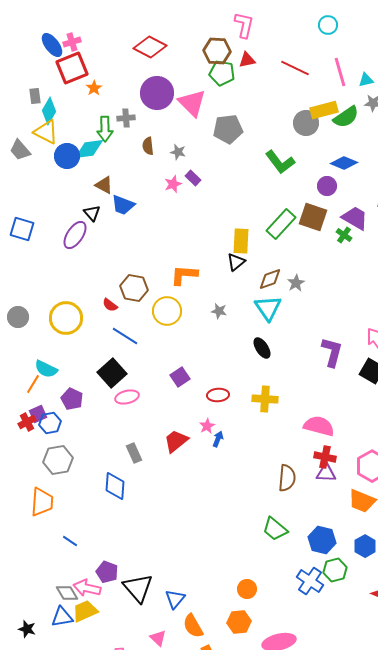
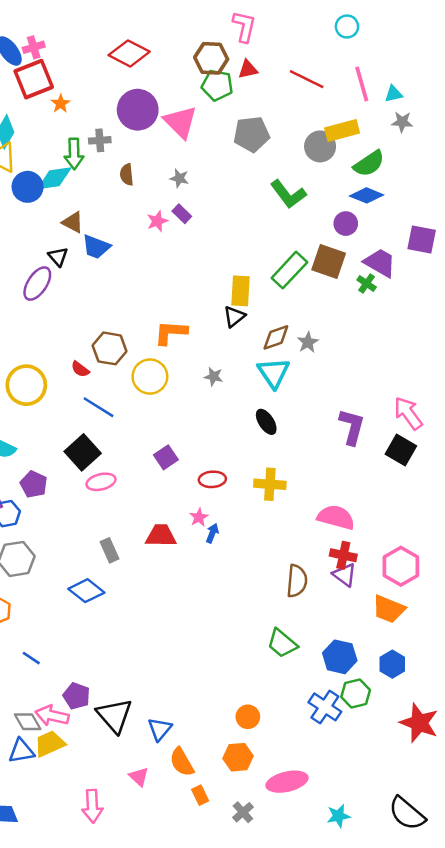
green semicircle: (346, 117) -> (369, 164), moved
gray pentagon: (228, 129) -> (252, 134), moved
gray star: (178, 152) -> (179, 178), moved
red trapezoid: (176, 441) -> (161, 536), turned 40
purple triangle: (326, 473) -> (345, 575), turned 35
blue diamond: (115, 486) -> (86, 591), turned -56

